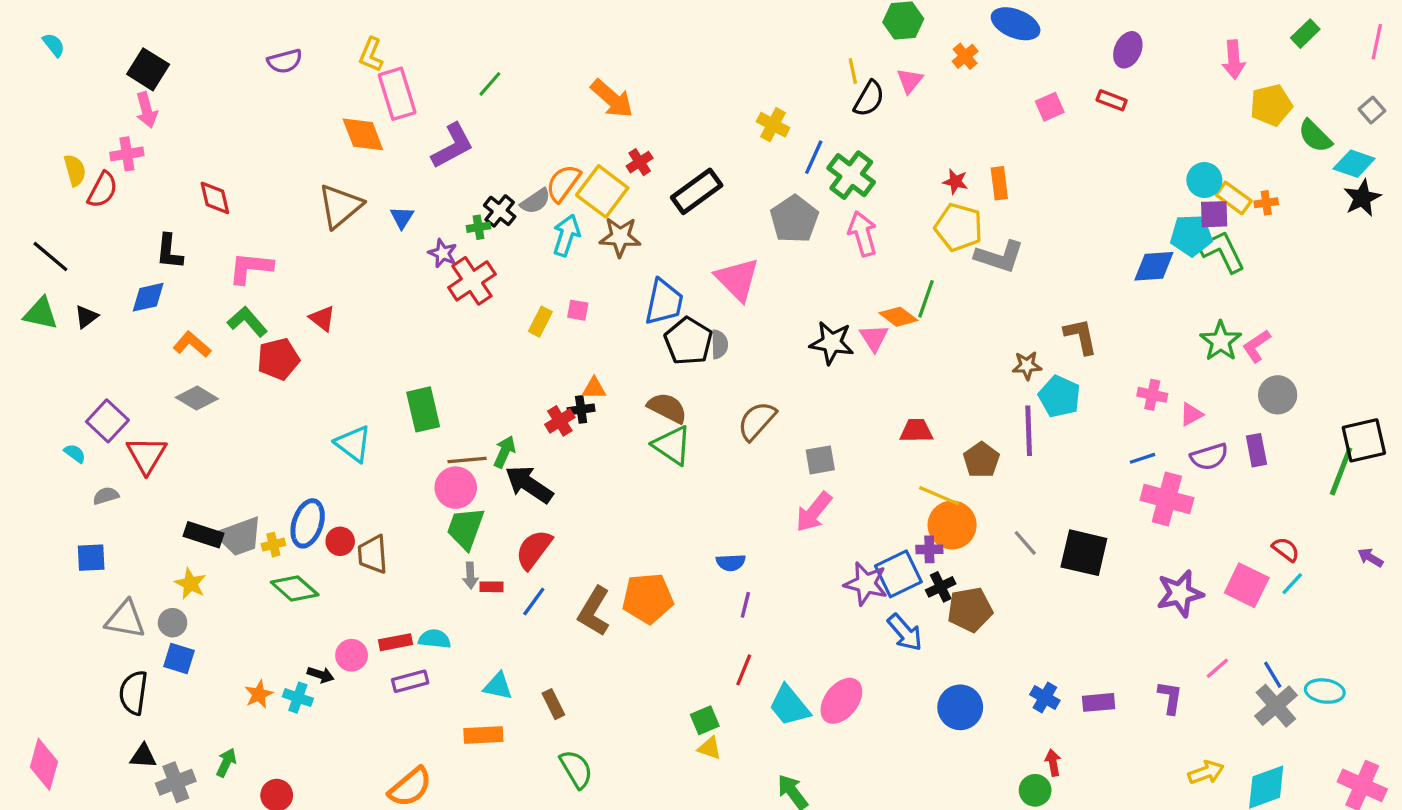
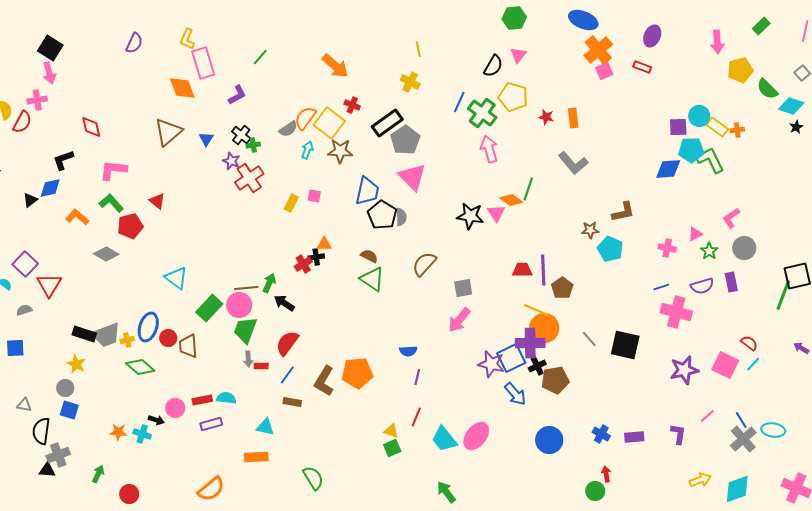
orange cross: (965, 56) -> (598, 50), moved, size x1.8
purple semicircle: (285, 61) -> (134, 43), turned -50
yellow line: (853, 71) -> (418, 49), moved
yellow cross: (773, 125) -> (410, 82), moved
purple L-shape: (452, 146) -> (237, 95), size x0.7
red cross: (640, 162) -> (352, 105), turned -35
black star: (1362, 198) -> (796, 127), size x0.6
black cross: (500, 211) -> (241, 135), moved
purple square: (1214, 214) -> (678, 127), moved
gray pentagon: (794, 219) -> (405, 140), moved
yellow pentagon: (959, 227) -> (513, 97), moved
cyan arrow: (566, 235) -> (307, 150), size x0.7
black L-shape: (169, 252) -> (63, 160), turned 65
gray L-shape: (999, 256) -> (573, 163), turned 32
black triangle: (86, 317) -> (30, 200), moved
brown L-shape: (1081, 336) -> (623, 212), turned 90
green star: (1221, 341) -> (709, 251), moved, size x0.7
gray diamond: (197, 398) -> (106, 254), moved
brown semicircle: (667, 408) -> (369, 256), size x0.7
green rectangle: (423, 409) -> (209, 308), moved, turned 56
pink triangle: (1191, 414) -> (695, 234), moved
purple line: (1029, 431) -> (543, 270), moved
black arrow: (529, 484) -> (284, 303), size x0.7
purple cross: (929, 549) -> (530, 343), size x1.8
gray triangle: (125, 619) -> (24, 405), moved, size x0.6
orange star: (259, 694) -> (118, 432), turned 30
brown rectangle: (553, 704) -> (292, 402), moved, turned -54
yellow triangle: (710, 748) -> (391, 431), moved
gray cross: (176, 782) -> (58, 455), moved

